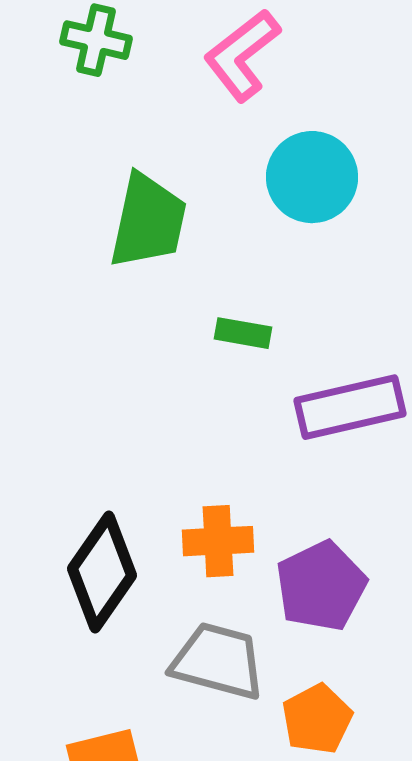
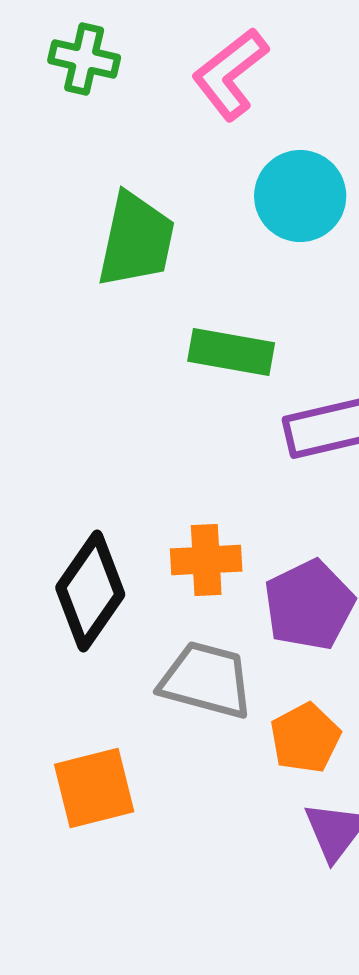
green rectangle: (243, 333) -> (231, 352), size x1.5

